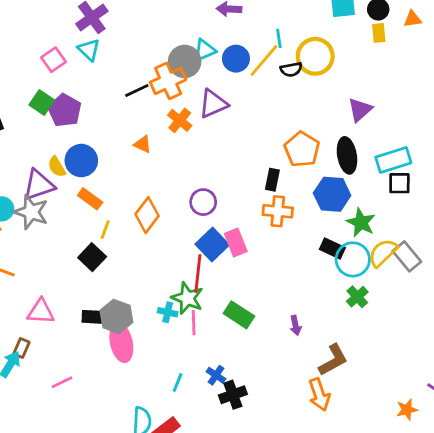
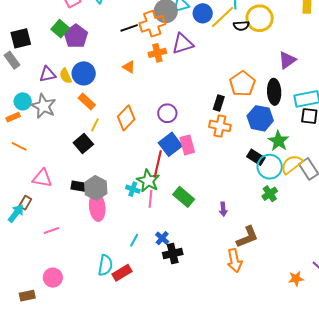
orange cross: (180, 120) -> (157, 53), turned 30
purple triangle: (39, 185) -> (48, 74), moved, size x0.7

